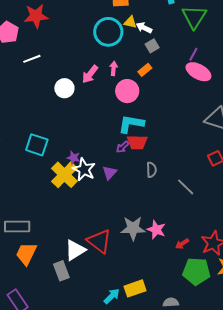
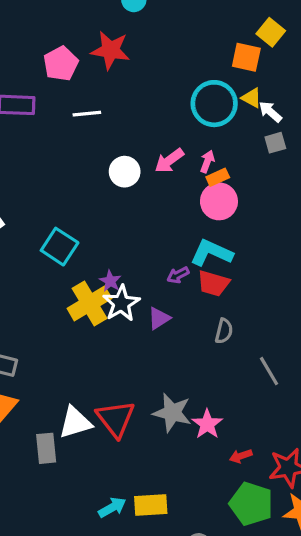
orange rectangle: (145, 70) -> (218, 177), moved
purple arrow: (123, 147) -> (178, 275), moved

